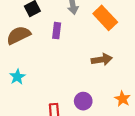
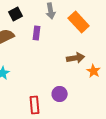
orange star: (122, 99) -> (94, 71), moved

